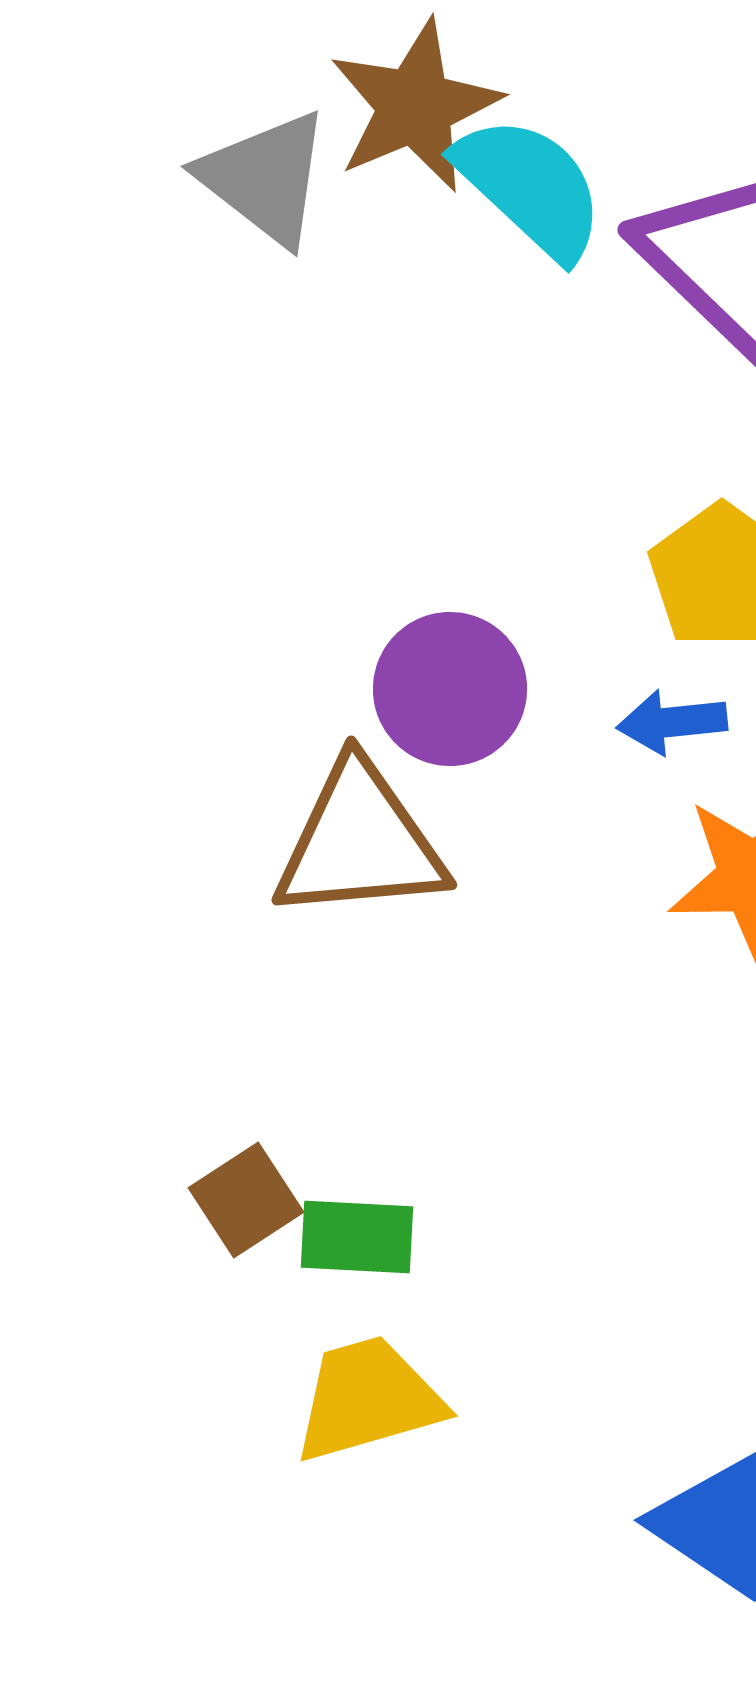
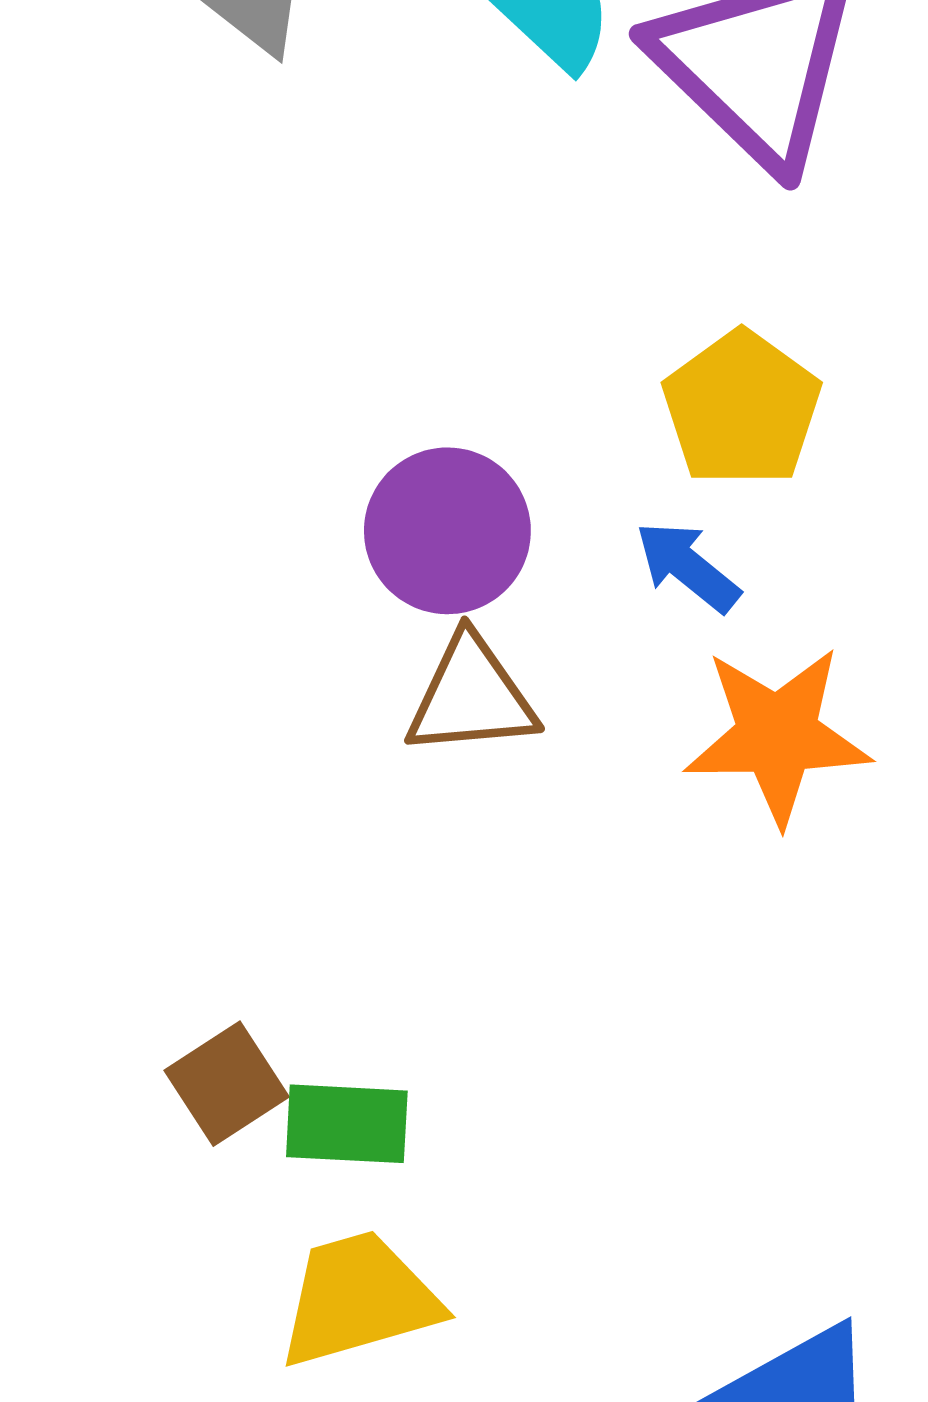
blue arrow: (672, 722) -> (688, 567), turned 45
brown triangle: (360, 842) -> (471, 696), moved, size x0.7

